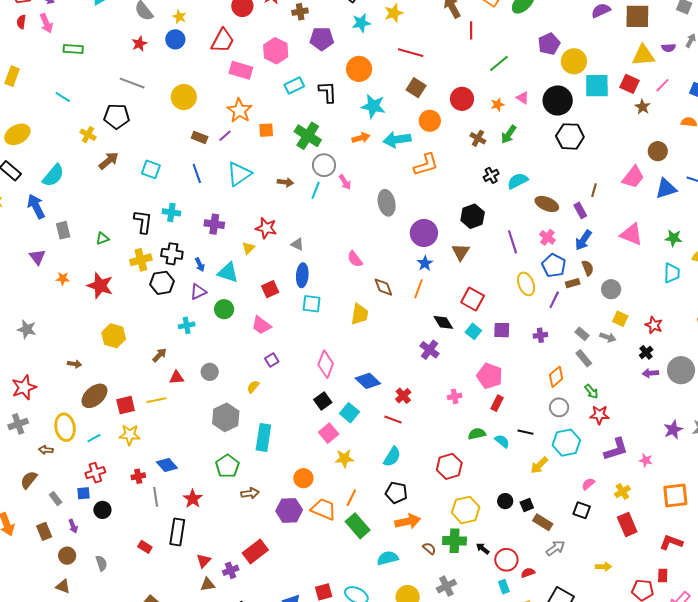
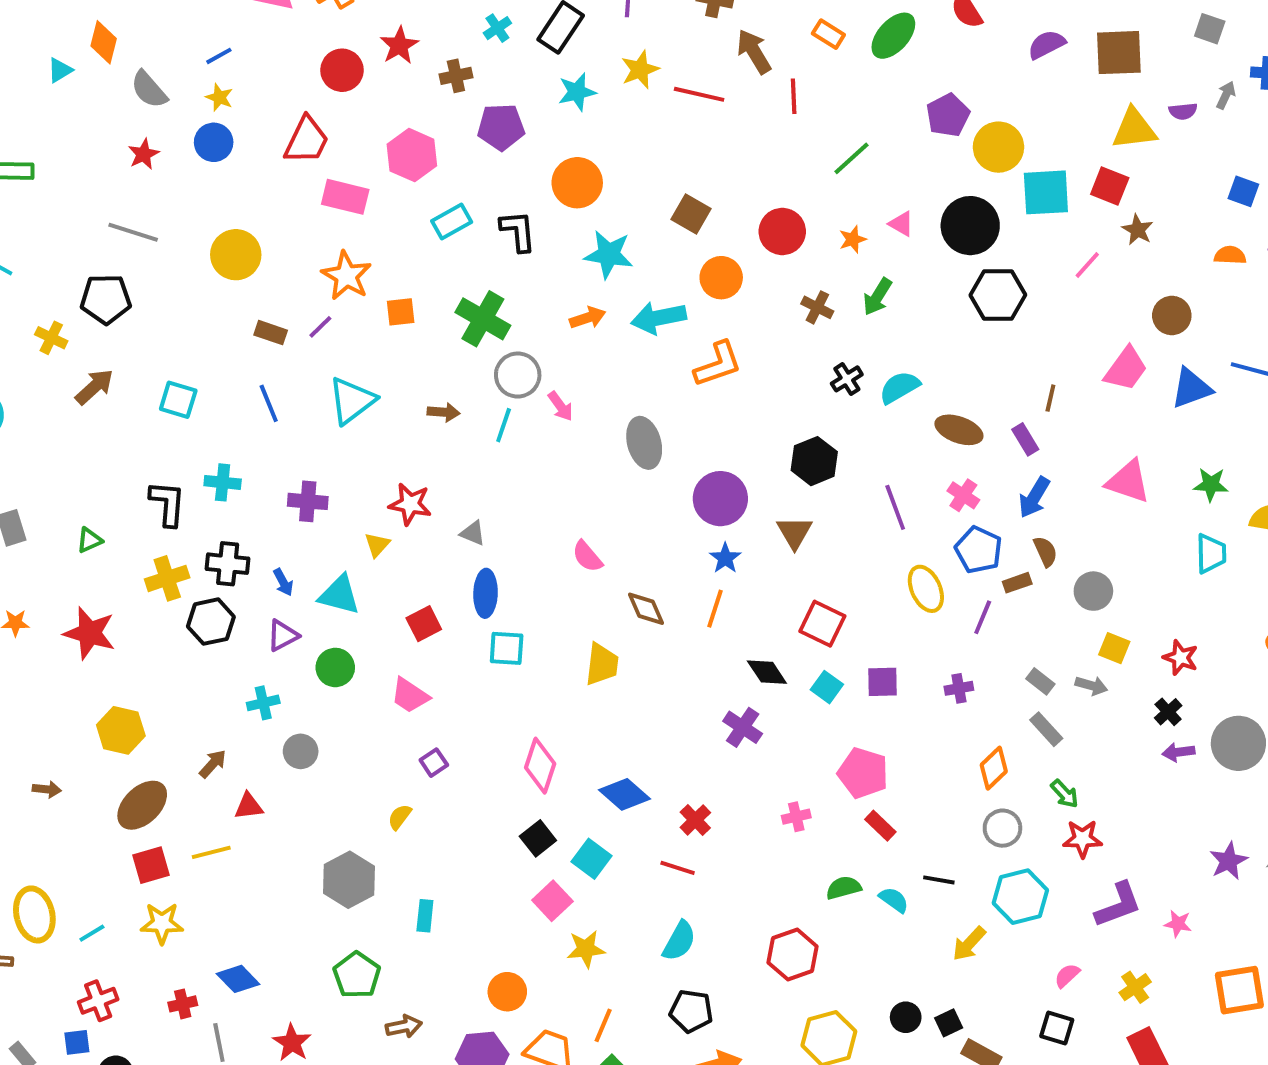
red line: (411, 53) -> (699, 94), moved
pink line: (663, 85) -> (1087, 265), moved
gray circle: (210, 372) -> (301, 751), moved
brown ellipse: (94, 396) -> (142, 805), moved
red rectangle: (497, 403) -> (880, 826), turned -70
cyan rectangle: (263, 438) -> (425, 916), size x0.6

